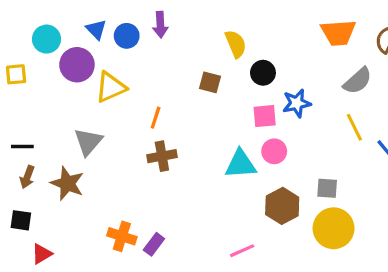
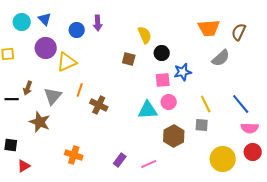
blue triangle: (96, 29) -> (45, 19), moved
cyan circle: (46, 39) -> (22, 22), moved
orange line: (156, 118) -> (80, 90), moved
yellow line: (354, 127) -> (206, 104), moved
brown cross: (162, 156) -> (99, 105), turned 36
brown arrow: (27, 177) -> (28, 88), moved
yellow circle: (334, 228) -> (223, 159), moved
purple rectangle: (154, 244) -> (120, 160), moved

